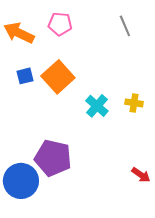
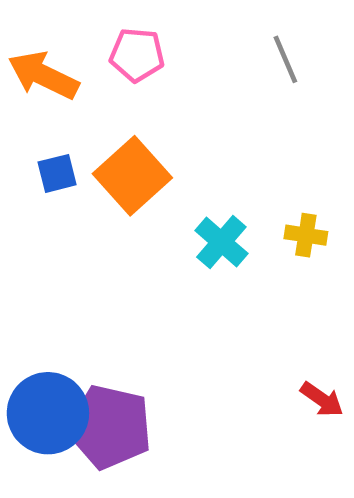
purple pentagon: (53, 158) -> (110, 427), moved

